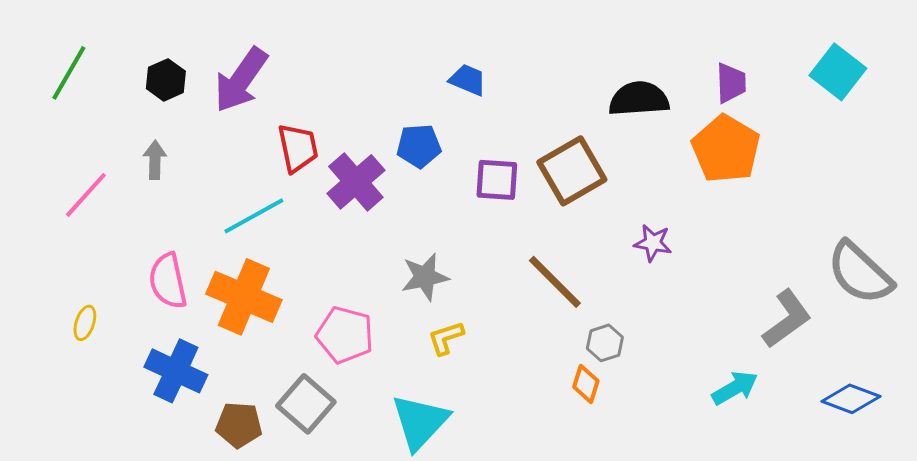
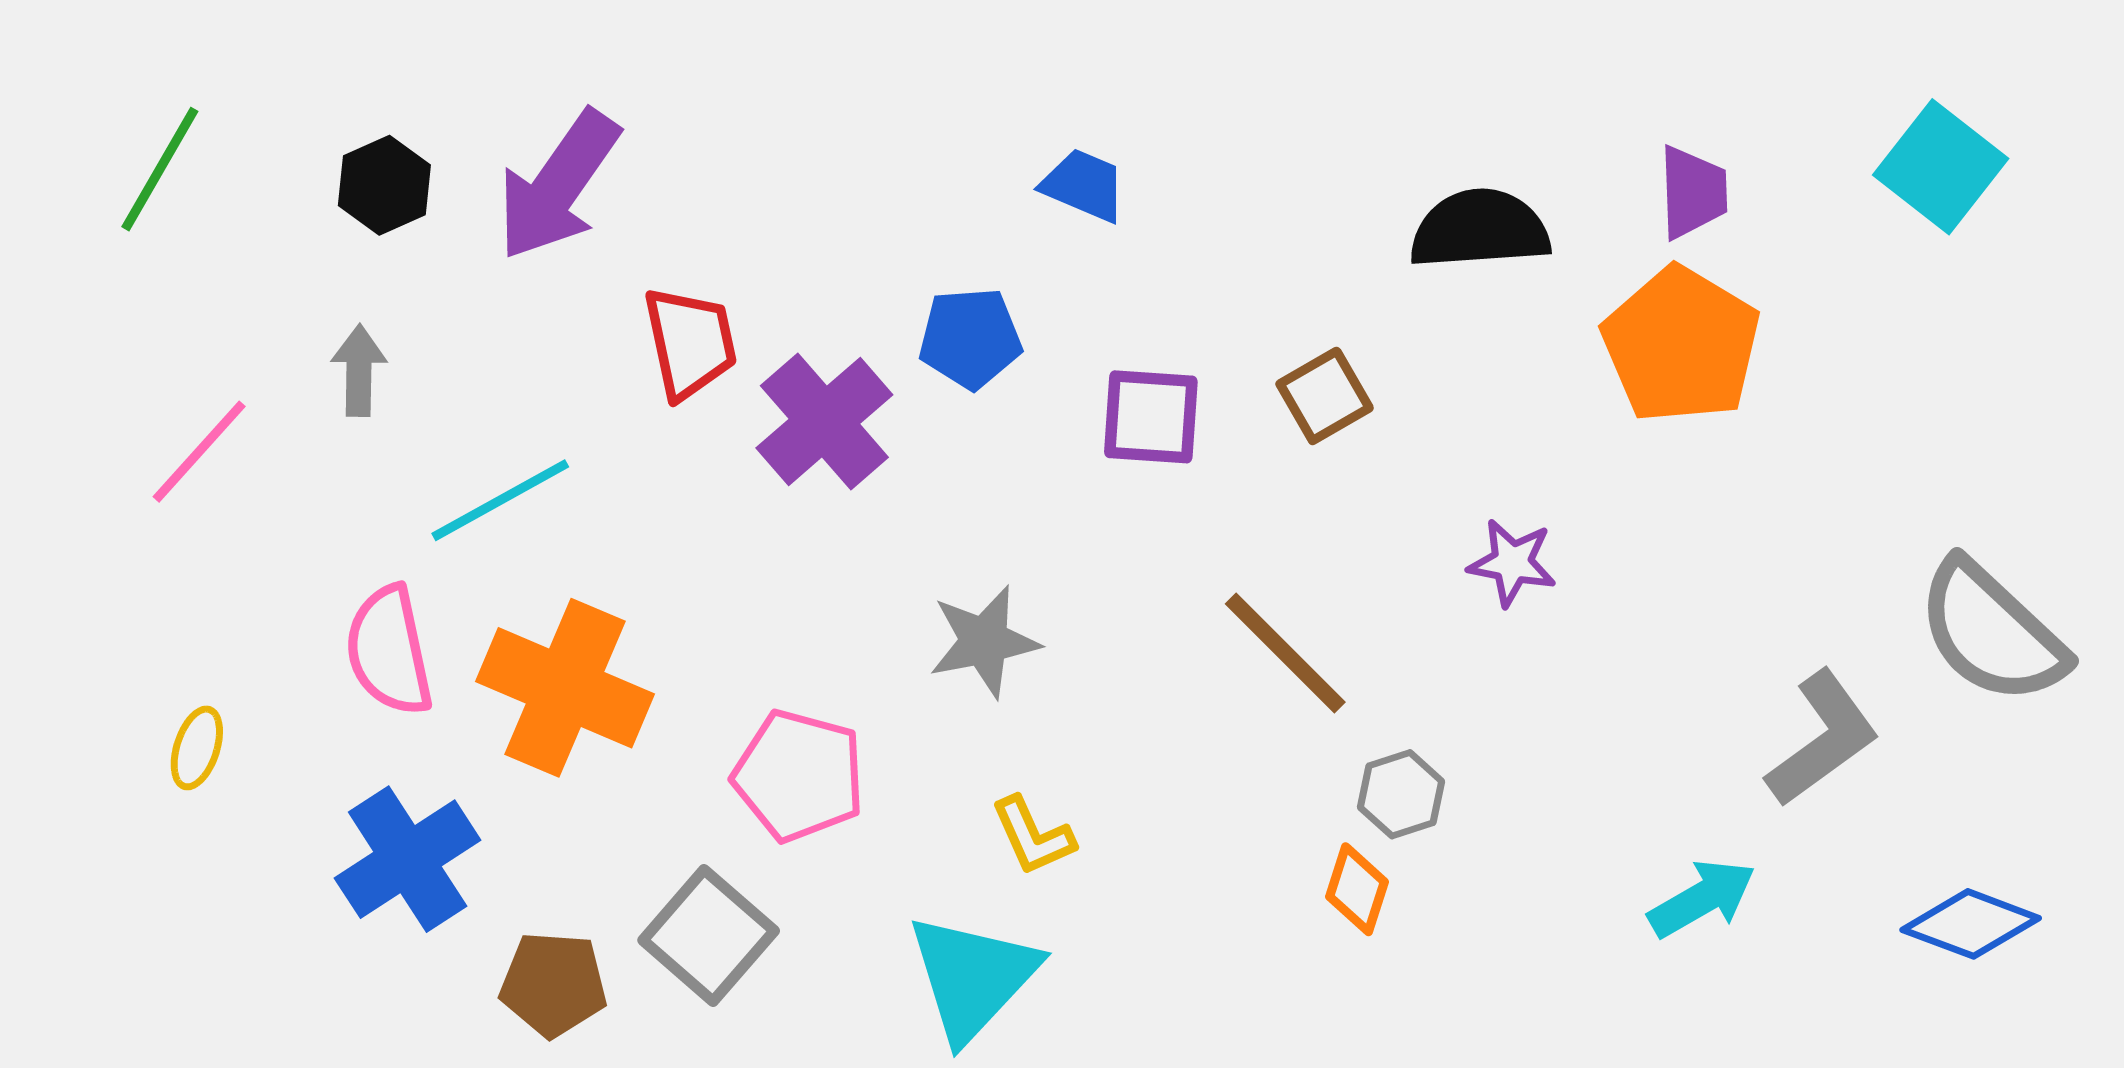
brown square: (572, 171) -> (1325, 396), size x0.6
cyan line: (254, 216) -> (500, 500), moved
yellow L-shape: (446, 338) -> (1033, 836), moved, turned -96
blue cross: (176, 371) -> (408, 859), turned 32

